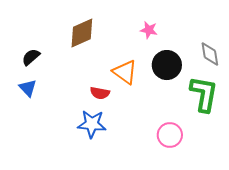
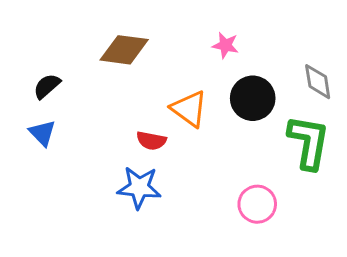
brown diamond: (82, 33) -> (124, 50), turned 32

